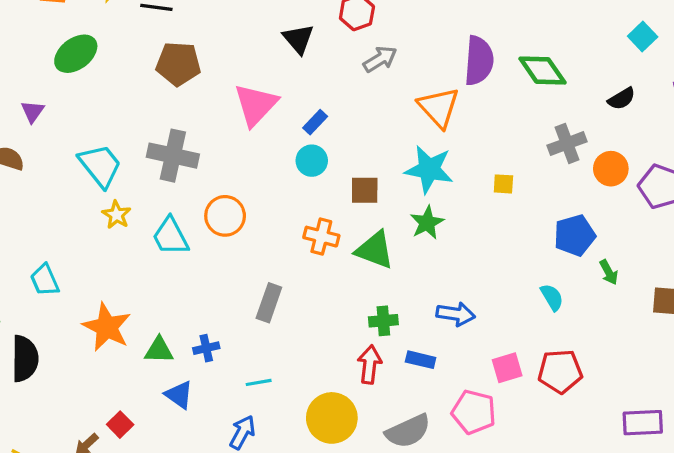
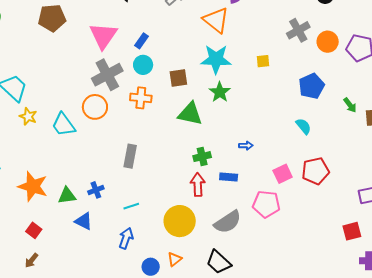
gray cross: (173, 156) -> (107, 75), moved, turned -32
orange cross: (321, 237) -> (141, 98), moved
green arrow: (609, 272) -> (350, 105), moved
blue arrow: (456, 314) -> (246, 146), size x0.6
red square: (120, 425) -> (34, 230), moved

